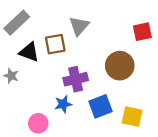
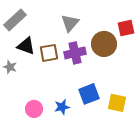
brown square: (55, 44) -> (49, 53), moved
brown circle: (120, 66) -> (104, 44), moved
purple cross: (76, 79) -> (75, 53), moved
blue star: (63, 104) -> (62, 107), moved

